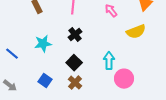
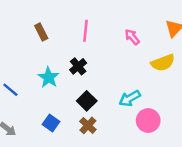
black cross: (75, 35) -> (78, 66), moved
cyan star: (43, 44) -> (49, 77), turned -30
cyan arrow: (109, 61) -> (130, 98), turned -120

